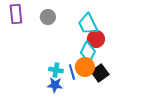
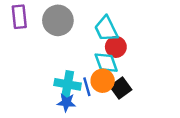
gray circle: (48, 17) -> (58, 20), size x1.6
cyan diamond: (88, 52) -> (106, 63), turned -45
cyan cross: (56, 70) -> (68, 84), size x1.5

